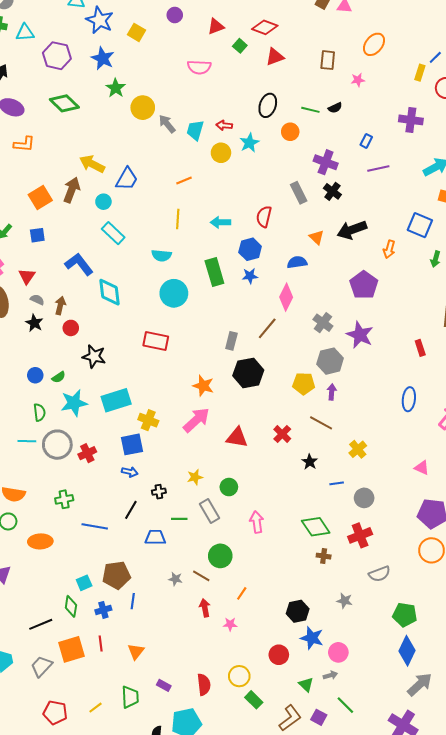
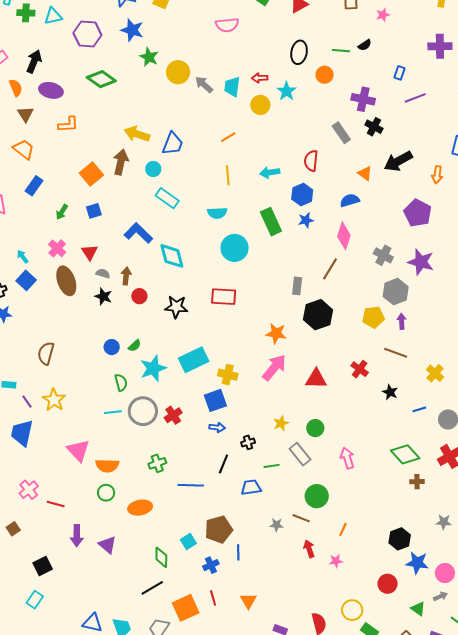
black star: (94, 356) -> (176, 307), moved
green diamond: (71, 606) -> (161, 557), moved

